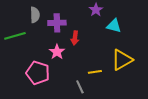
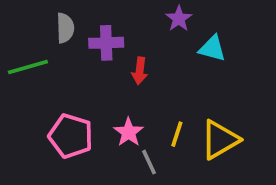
pink star: (57, 52) -> (129, 132), moved
yellow triangle: (122, 60) -> (220, 140), moved
yellow line: (95, 72) -> (177, 134), turned -64

